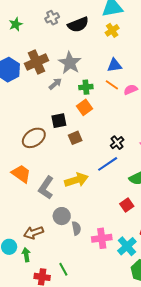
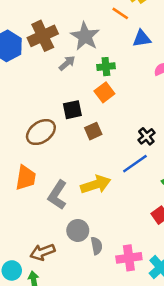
orange line: (112, 85) -> (120, 13), moved
orange trapezoid: (21, 174) -> (26, 178), turned 65

